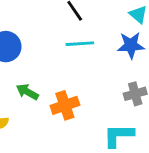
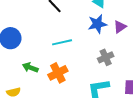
cyan line: (80, 44) -> (62, 42), moved

